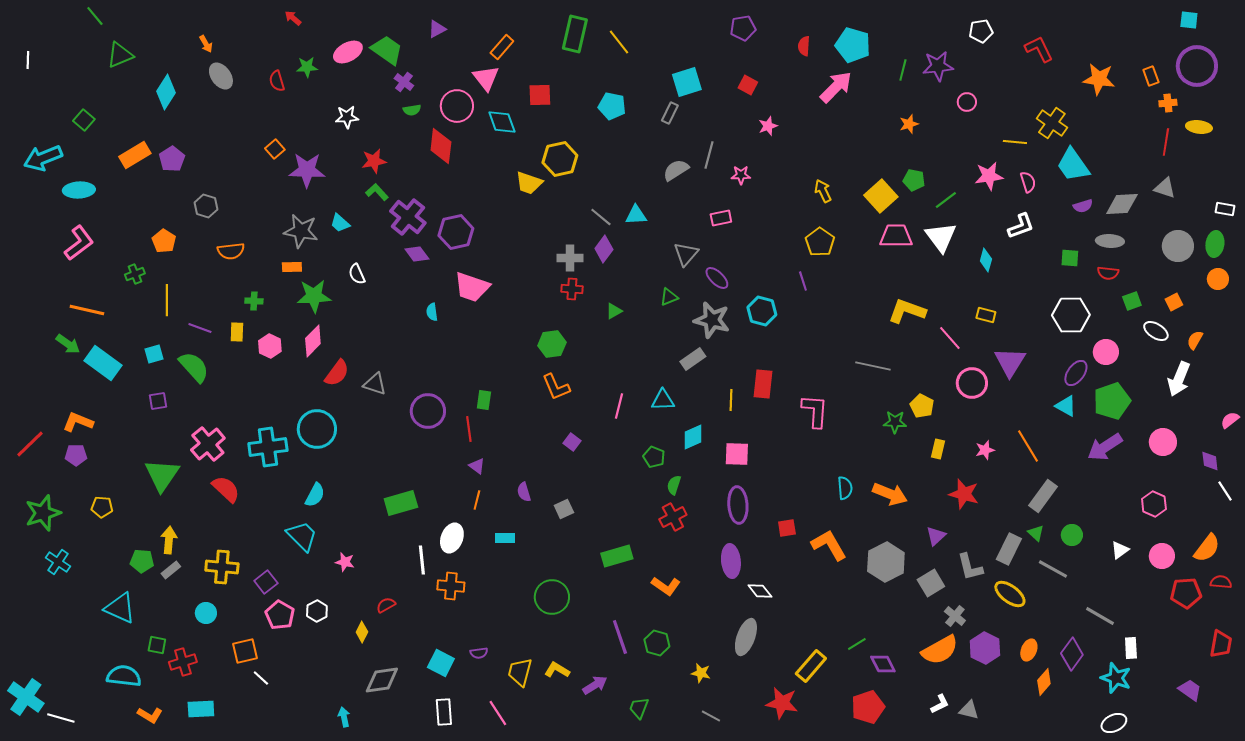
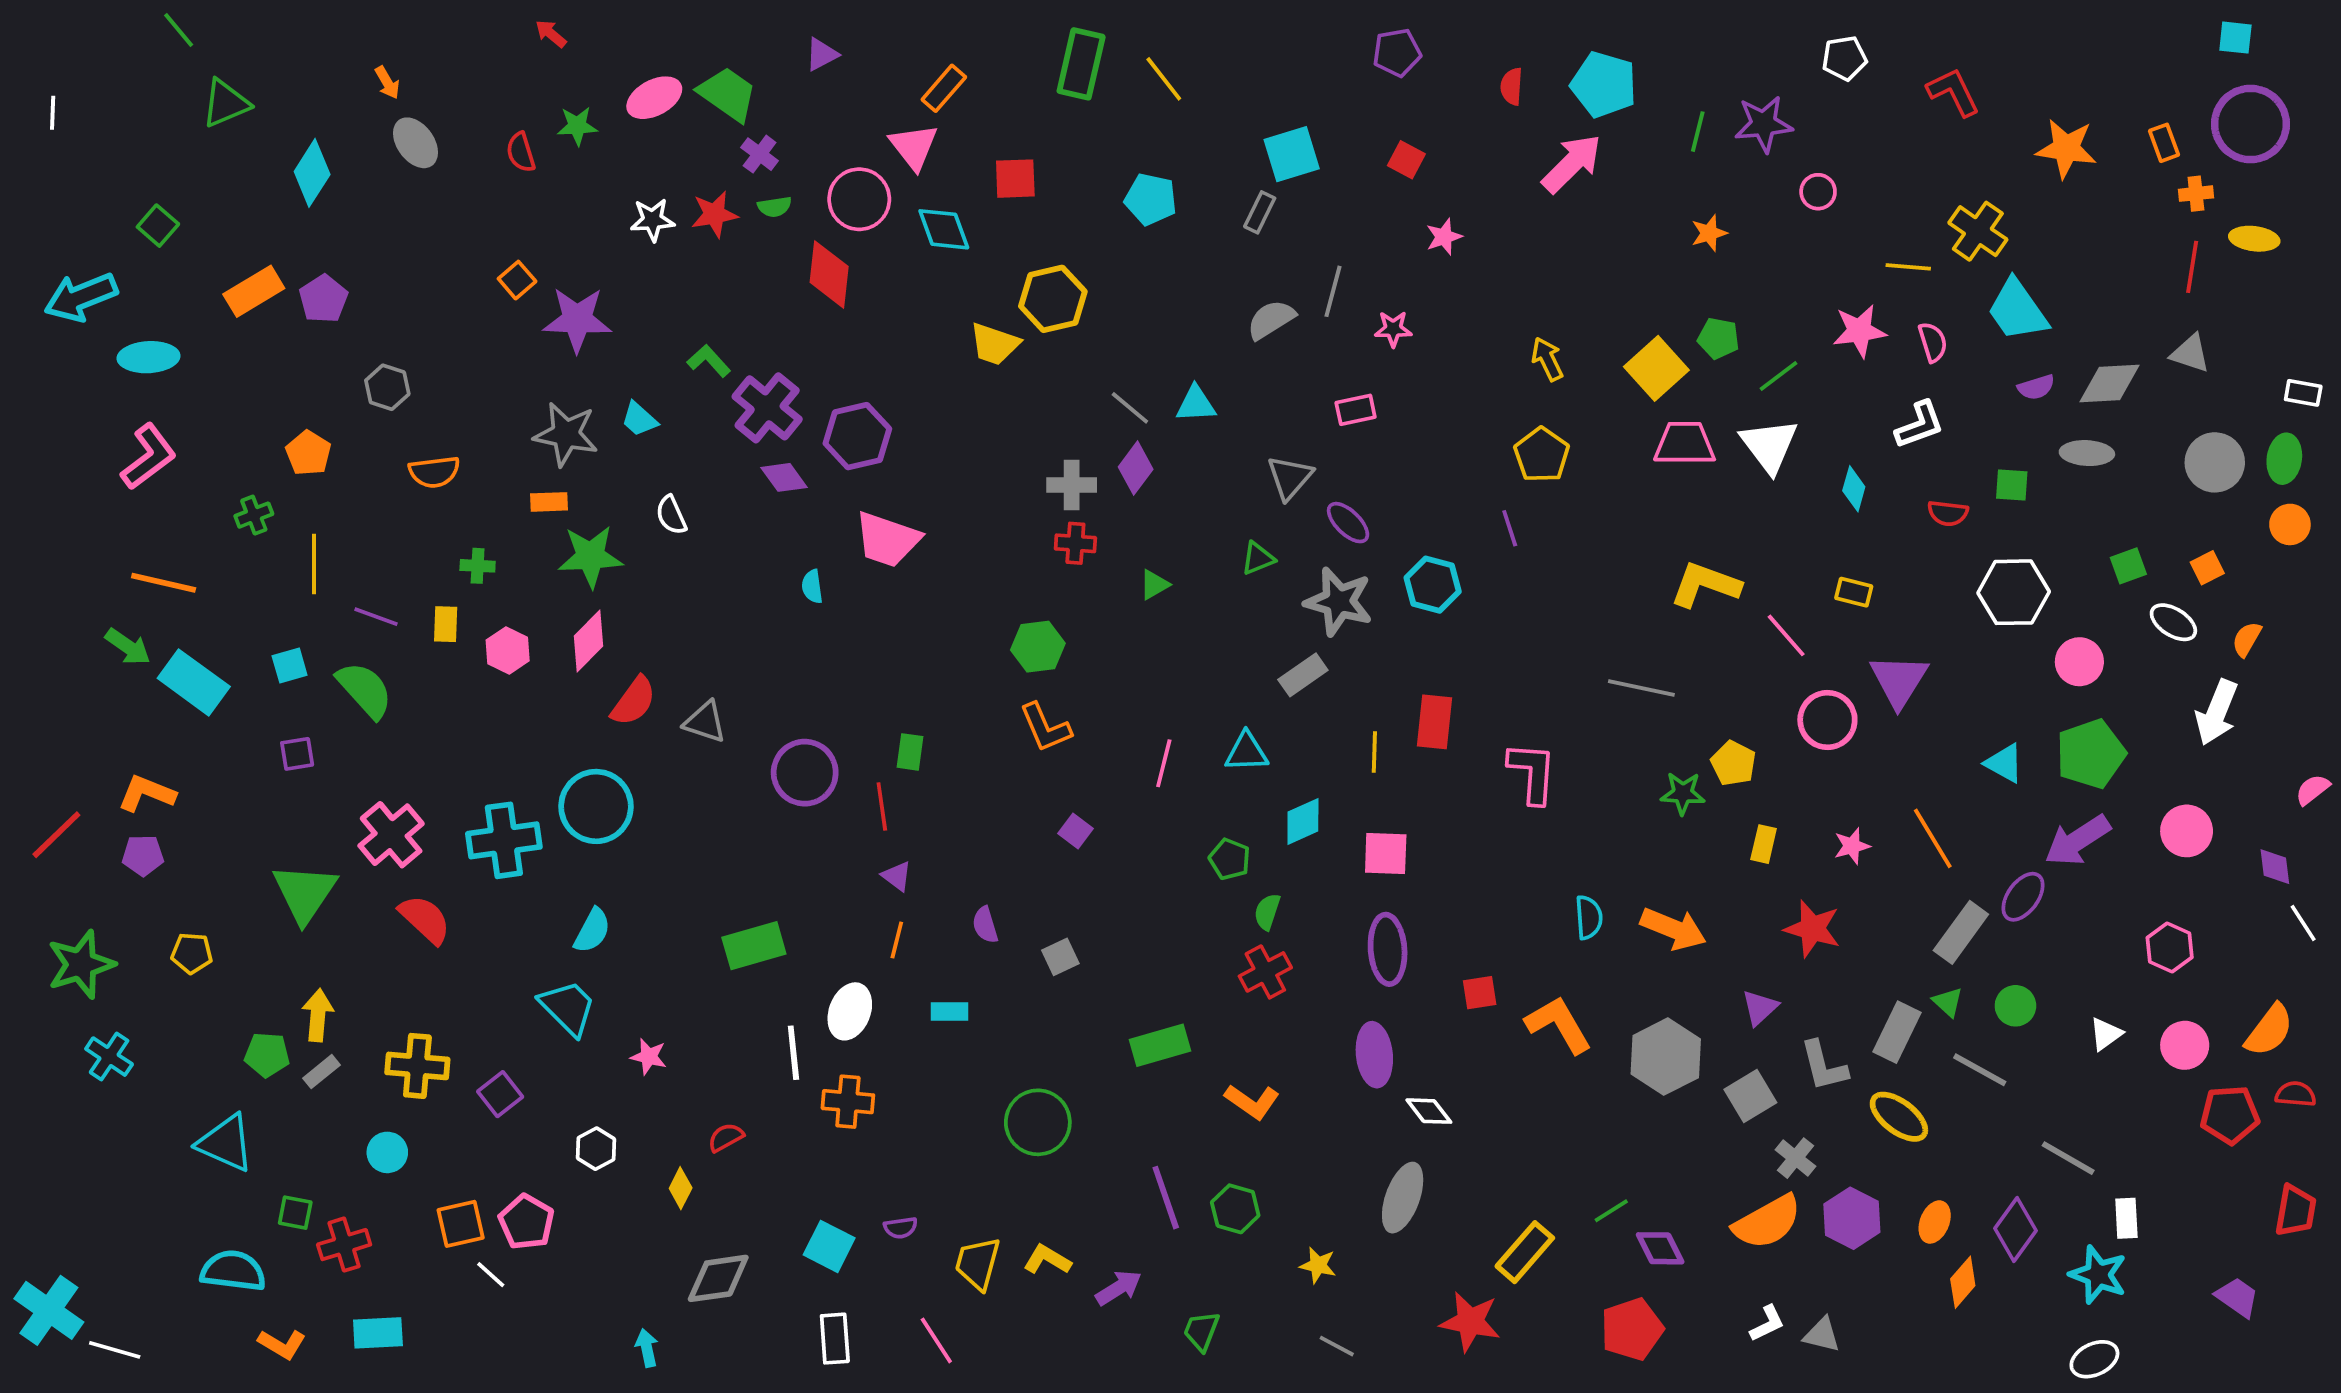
red star: (374, 161) -> (714, 214), moved
red semicircle: (1108, 273) -> (1948, 513), moved
purple ellipse: (1076, 373) -> (2023, 897), moved
pink pentagon: (280, 615) -> (526, 1222), moved

